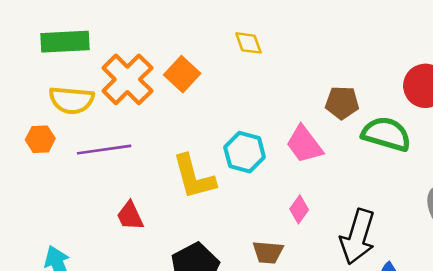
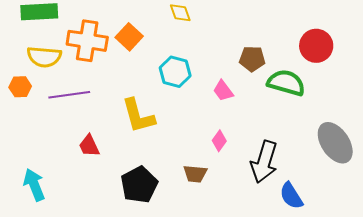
orange cross: (127, 79) -> (87, 41), turned -36
pink trapezoid: (304, 144) -> (223, 91), size x0.7
cyan hexagon: (245, 152) -> (175, 72), moved

